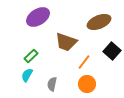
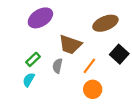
gray semicircle: (52, 84) -> (57, 66), moved

